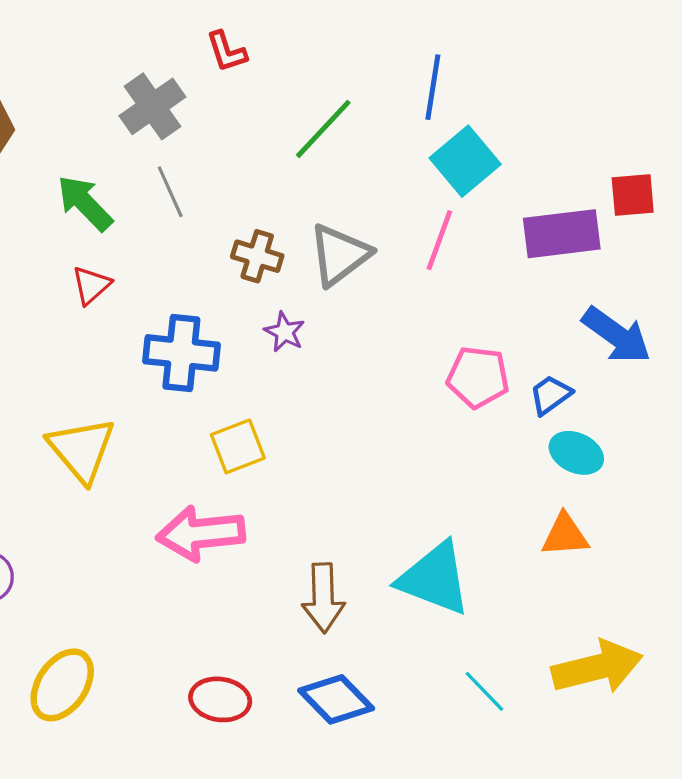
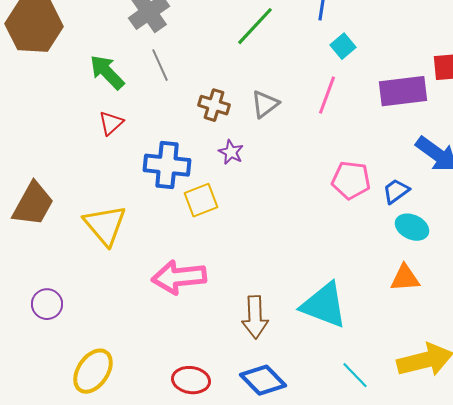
cyan square: (465, 161) -> (343, 46), size x0.6
gray triangle: (339, 255) -> (265, 104), size x0.7
yellow square: (238, 446) -> (201, 200), moved

